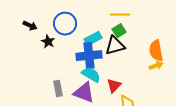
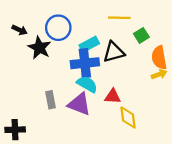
green square: (119, 31) -> (141, 35), moved
black star: (48, 42) -> (39, 48), size x1.5
red triangle: (114, 86) -> (113, 96), turned 49

